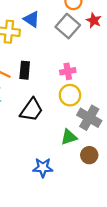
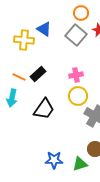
black rectangle: (25, 70) -> (38, 74), turned 42
green triangle: (69, 137) -> (80, 164), moved

